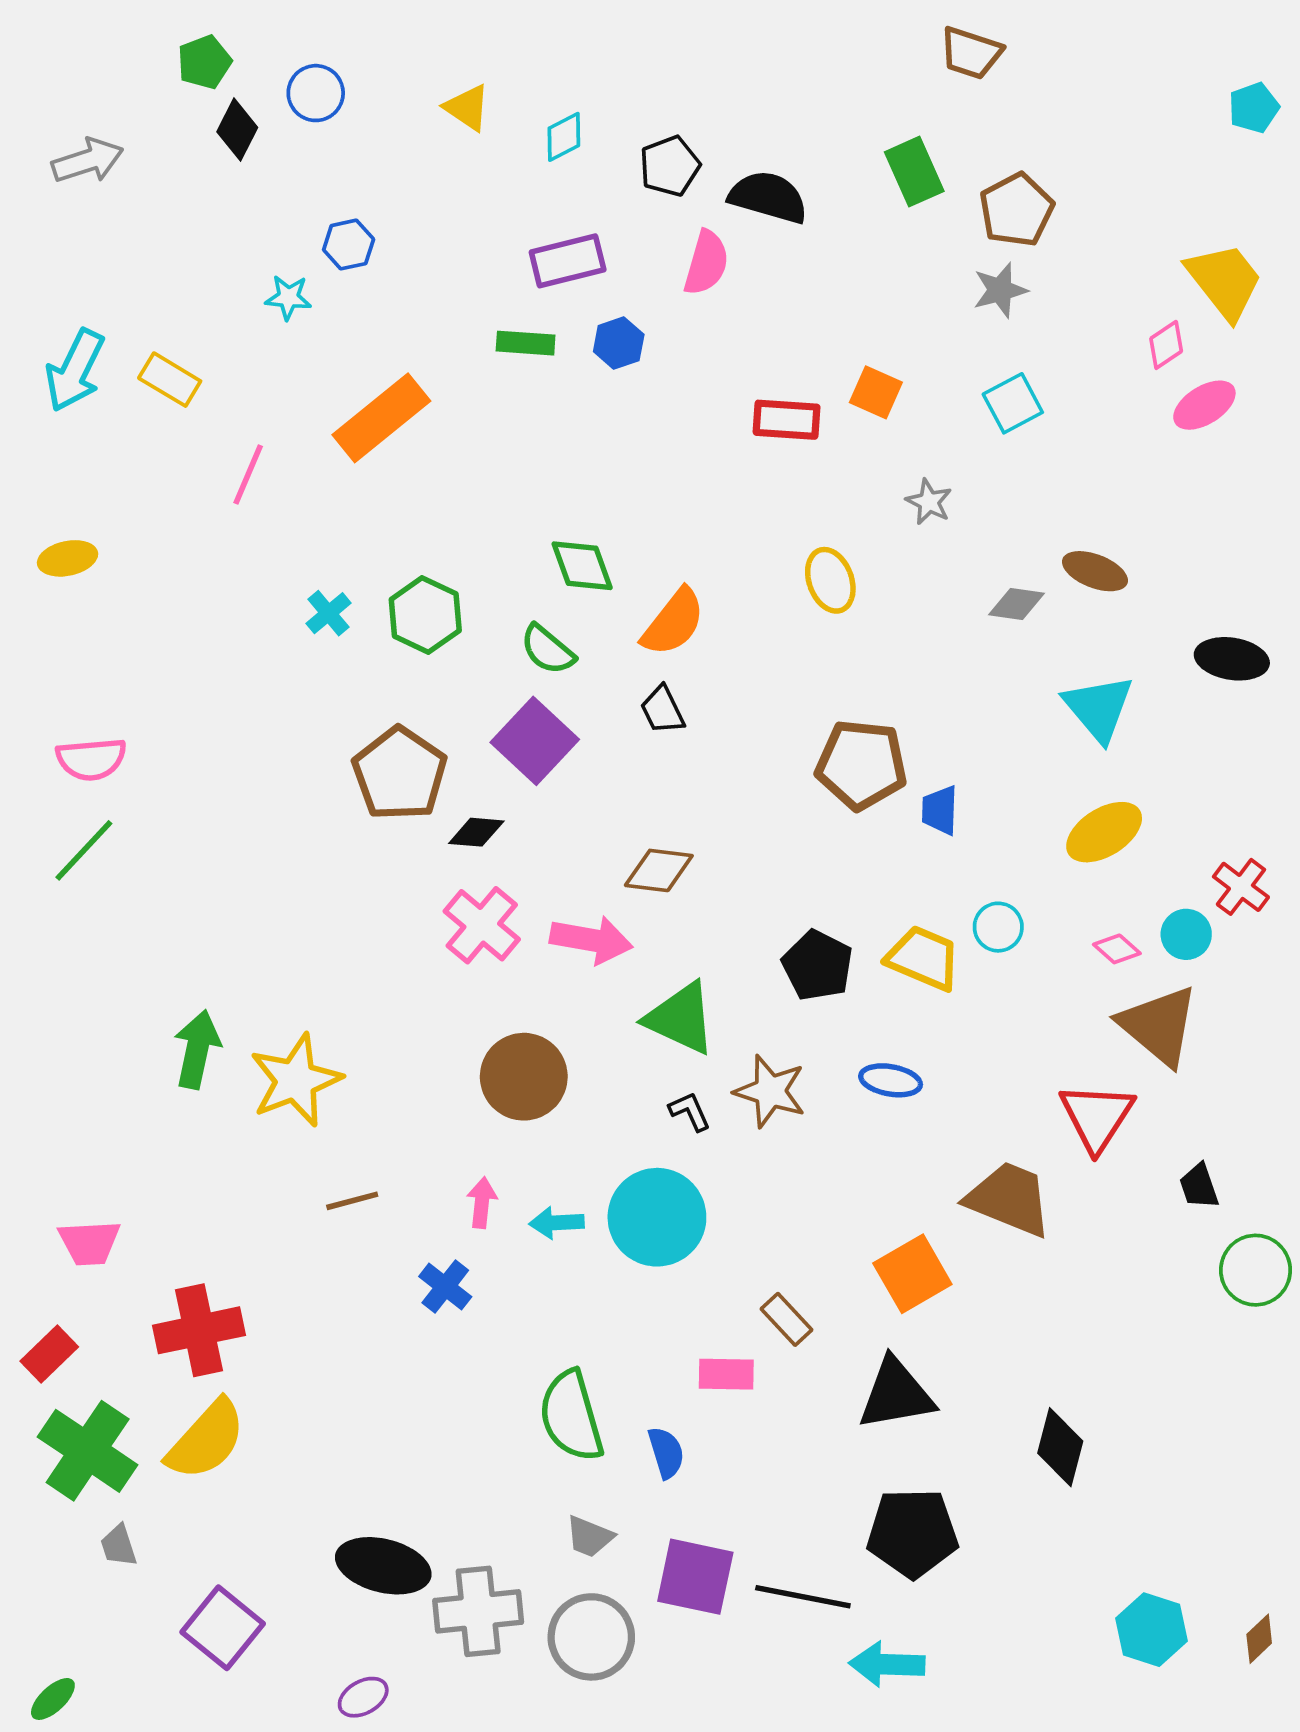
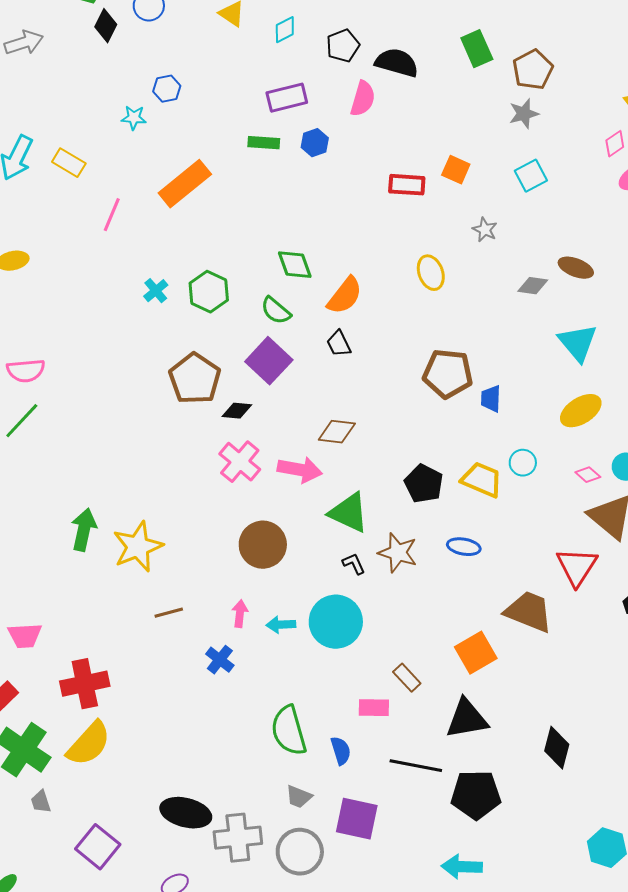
black line: (803, 1597) -> (416, 766), moved

